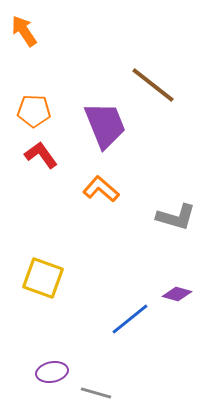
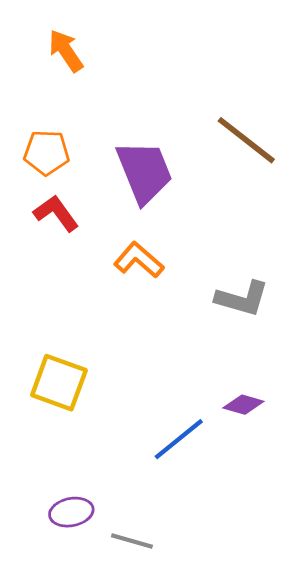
orange arrow: (24, 31) -> (66, 51), moved
brown line: (153, 85) -> (246, 140), moved

